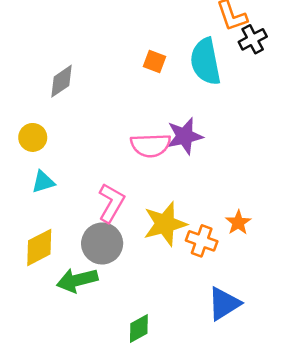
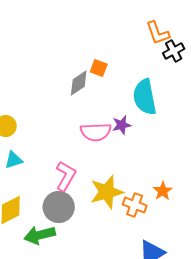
cyan semicircle: (206, 62) -> (145, 97), moved
gray diamond: (62, 81) -> (79, 83), moved
purple star: (185, 136) -> (122, 125), size x0.7

